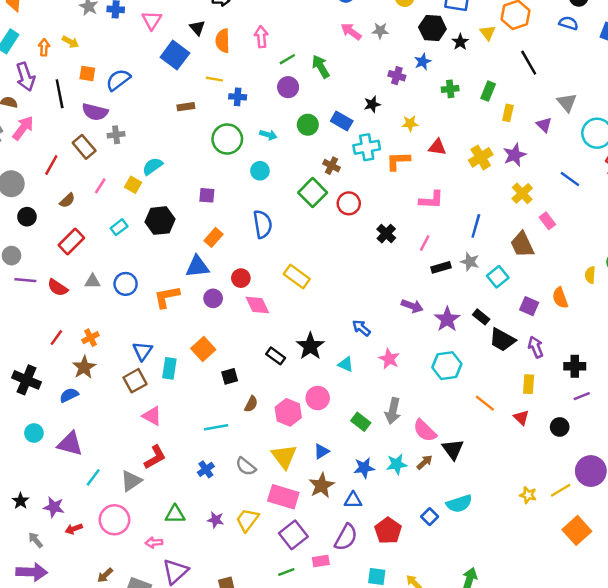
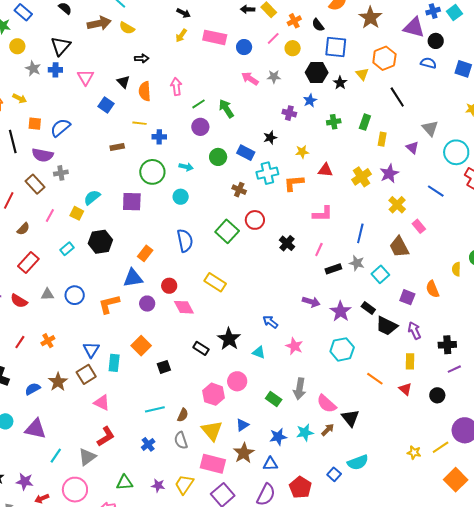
blue square: (175, 55) -> (106, 105), size x0.7
green square: (313, 193) -> (227, 231), moved
purple square: (207, 195) -> (132, 202), moved, size x1.5
brown star: (84, 367) -> (58, 382), moved
brown semicircle: (251, 404) -> (183, 415), moved
gray semicircle: (246, 467) -> (181, 440), turned 36

